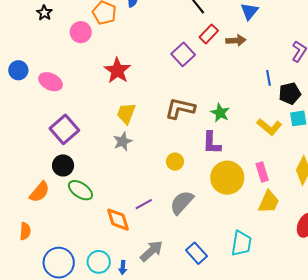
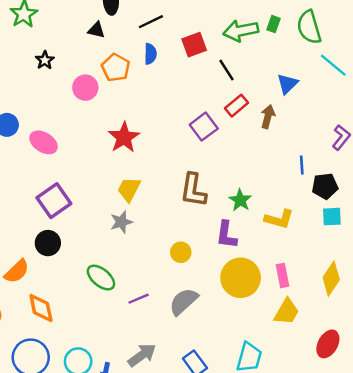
brown arrow: (236, 40) -> (268, 117), turned -78
brown L-shape: (180, 108) -> (193, 190), turned -100
yellow L-shape: (269, 127) -> (279, 219), moved, turned -30
green ellipse: (80, 190) -> (101, 278), moved
orange diamond: (118, 220) -> (41, 308), moved

